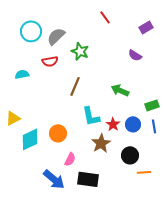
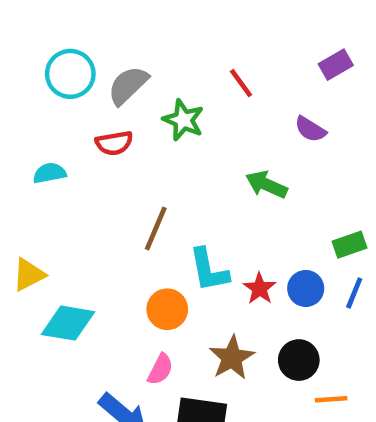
red line: (105, 17) -> (241, 83), moved
brown line: (75, 86) -> (156, 228), moved
green arrow: (120, 90) -> (266, 185), moved
blue line: (154, 126) -> (354, 293), turned 32
orange circle: (58, 133) -> (167, 309), moved
cyan diamond: (30, 139) -> (68, 323), turned 35
brown star: (101, 143) -> (232, 358), moved

